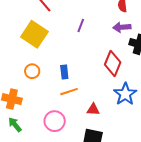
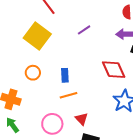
purple line: (81, 25) -> (84, 30), turned 32
red diamond: (113, 63) -> (114, 70), turned -50
red triangle: (93, 109) -> (82, 119), moved, turned 40

